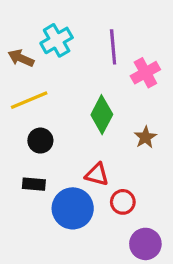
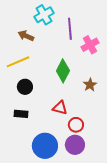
cyan cross: (57, 40) -> (44, 15), moved
brown arrow: (21, 58) -> (26, 36), moved
blue circle: (73, 208) -> (45, 146), moved
purple circle: (145, 244) -> (75, 145), moved

